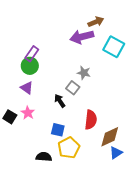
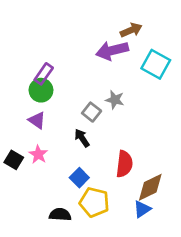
gray square: (73, 88) -> (92, 112), moved
blue square: (58, 130) -> (79, 178), turned 32
yellow pentagon: (69, 148) -> (94, 202), turned -30
blue triangle: (116, 153) -> (142, 209), moved

